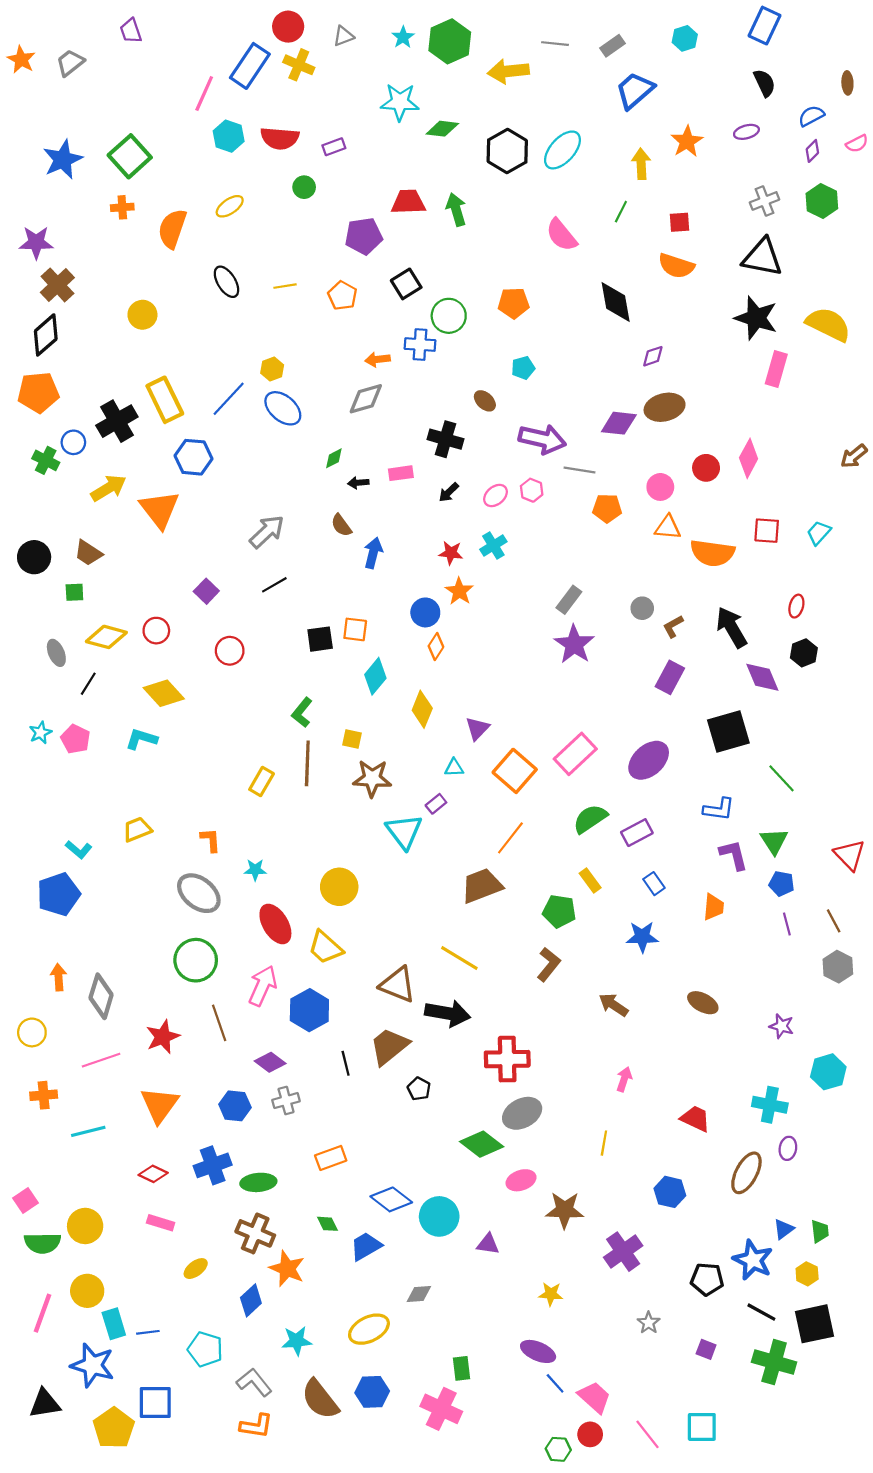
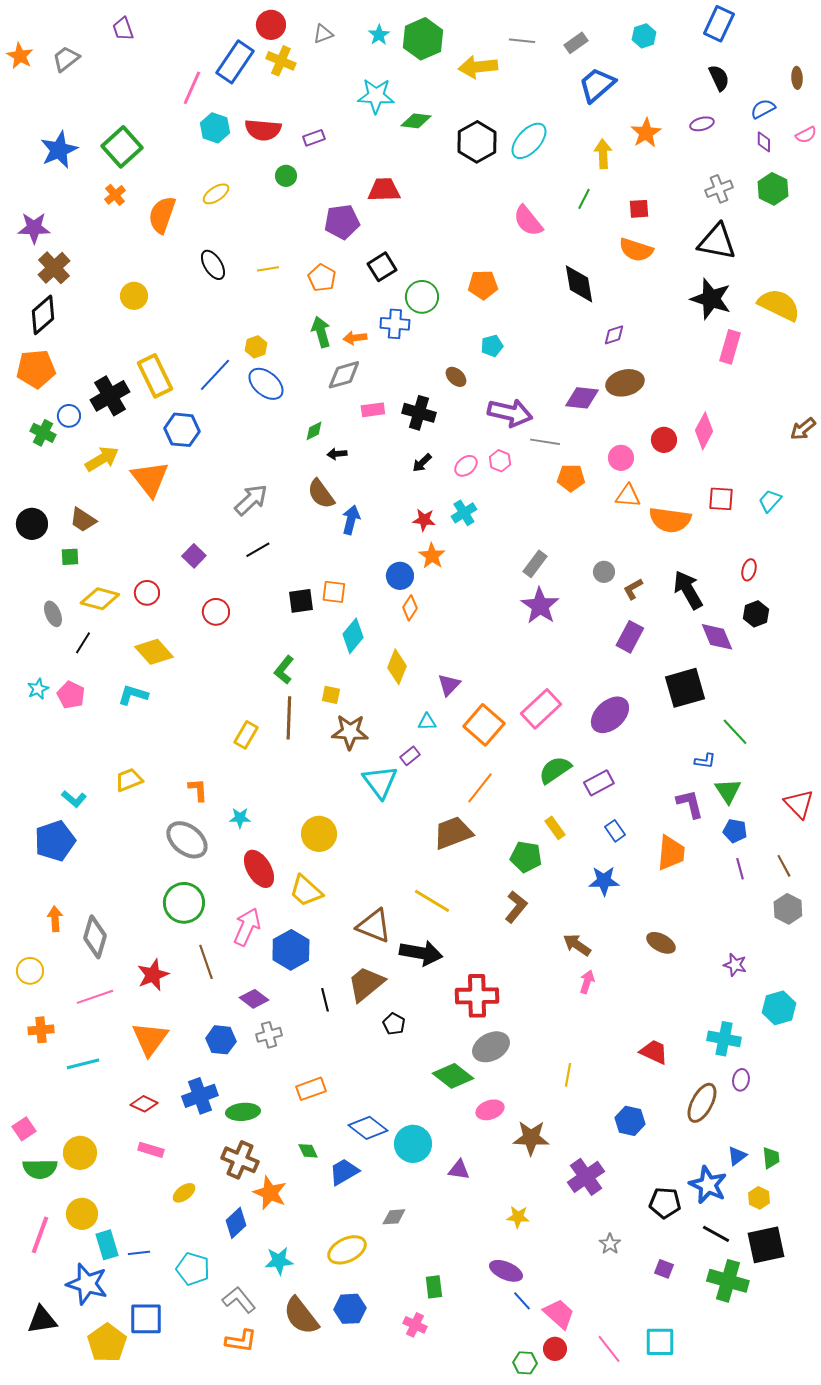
purple diamond: (812, 151) -> (764, 142), turned -45
orange cross: (122, 207) -> (115, 195), turned -35
green arrow: (456, 209) -> (321, 332), moved
pink rectangle: (401, 473) -> (373, 410), moved
brown semicircle: (341, 525) -> (321, 494), size x1.4
blue L-shape: (719, 809) -> (705, 761), moved, size x0.7
orange trapezoid: (713, 907) -> (671, 853), size x1.4
pink arrow: (624, 1079) -> (587, 982), moved
pink cross: (441, 1409) -> (415, 1325), size x0.6

